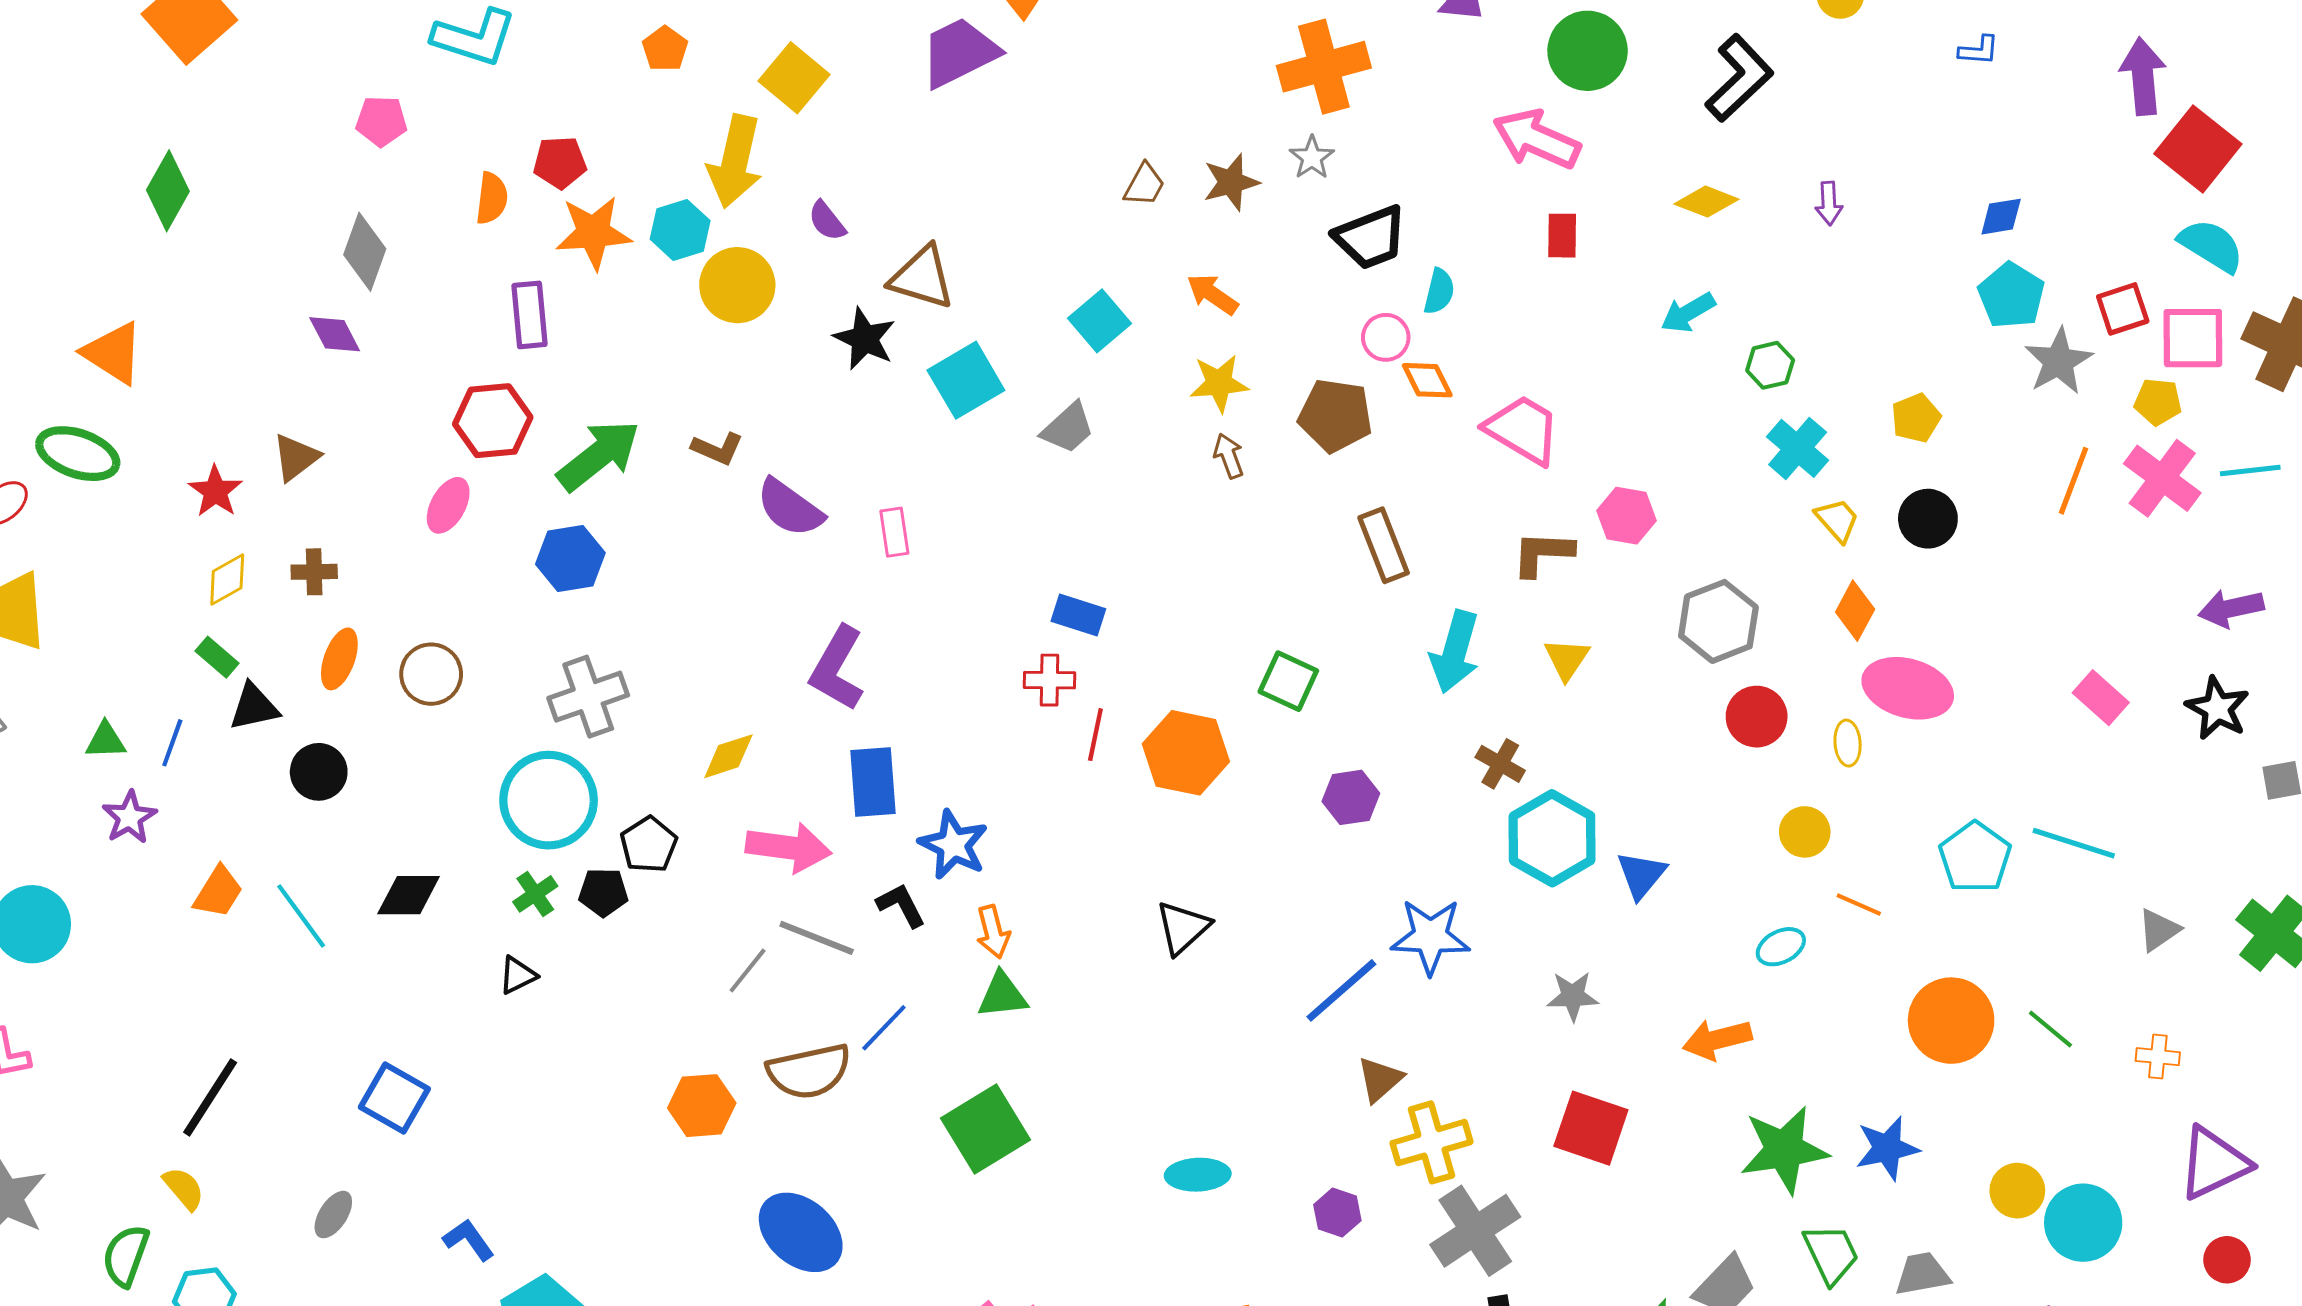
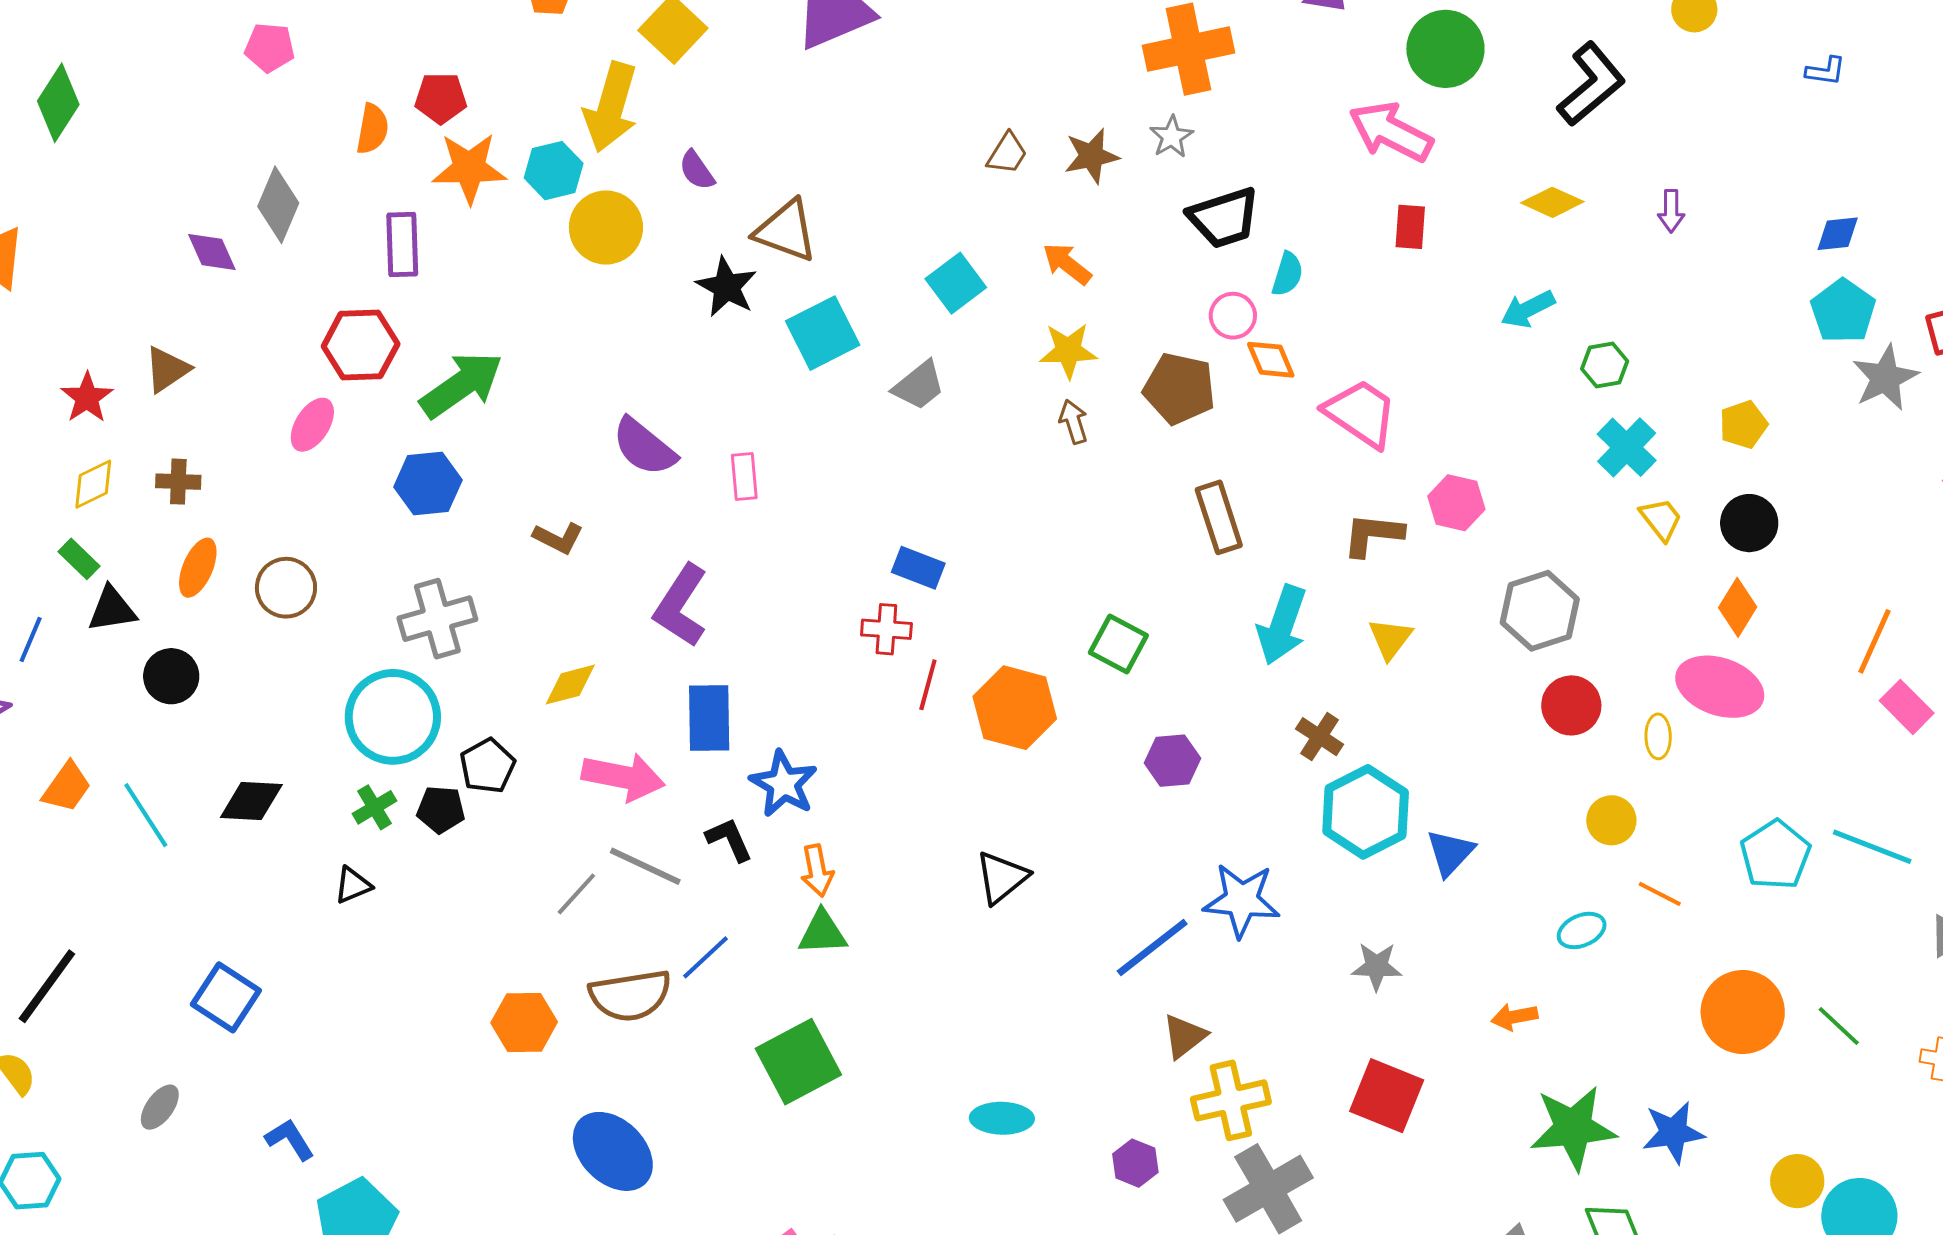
gray diamond: (365, 252) -> (278, 205), moved
brown L-shape: (717, 449) -> (558, 538), moved
orange line: (2074, 481) -> (1875, 641), moved
orange diamond: (1855, 611) -> (1738, 607), moved
orange arrow: (1717, 1039) -> (1514, 1017), size x0.7

